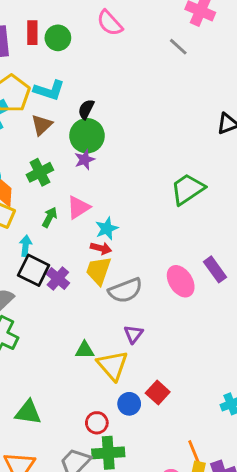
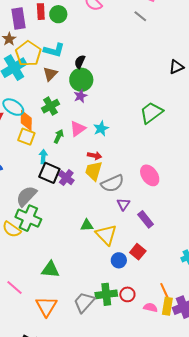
cyan star: (107, 229) -> (101, 129), moved
purple rectangle: (215, 269) -> (146, 219), moved
purple triangle: (134, 334) -> (123, 204), moved
red circle: (97, 423) -> (127, 294), moved

